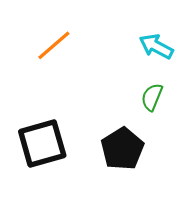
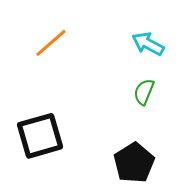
black pentagon: (122, 149) -> (134, 163), moved

